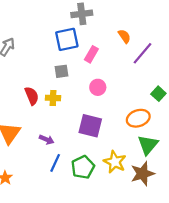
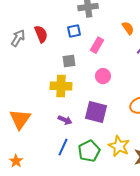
blue square: (67, 39) -> (74, 31), size x0.6
red semicircle: (32, 96) -> (41, 34), moved
yellow cross: (53, 98) -> (61, 86), size x1.5
purple arrow: (47, 140) -> (65, 120), moved

